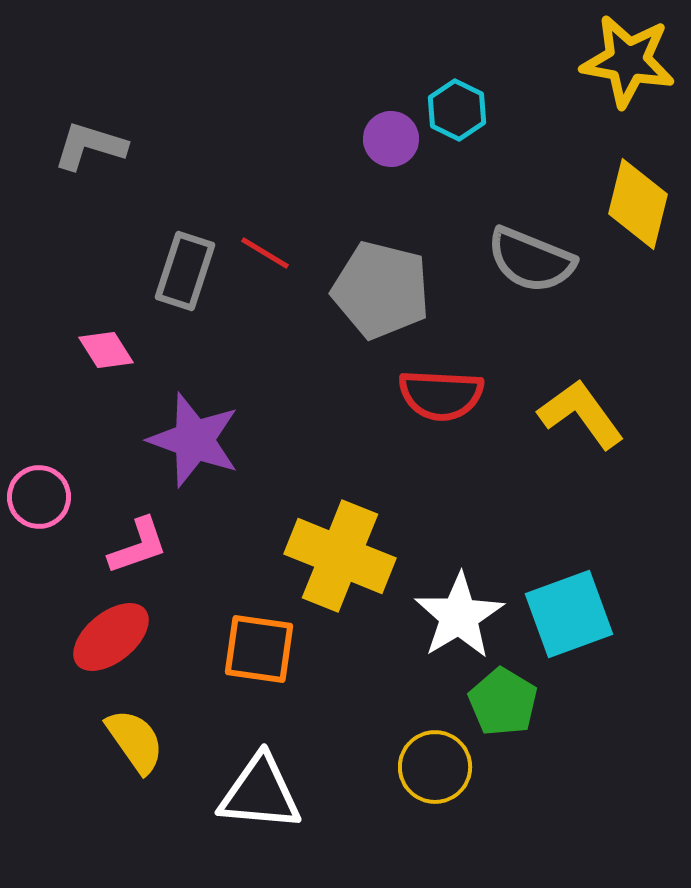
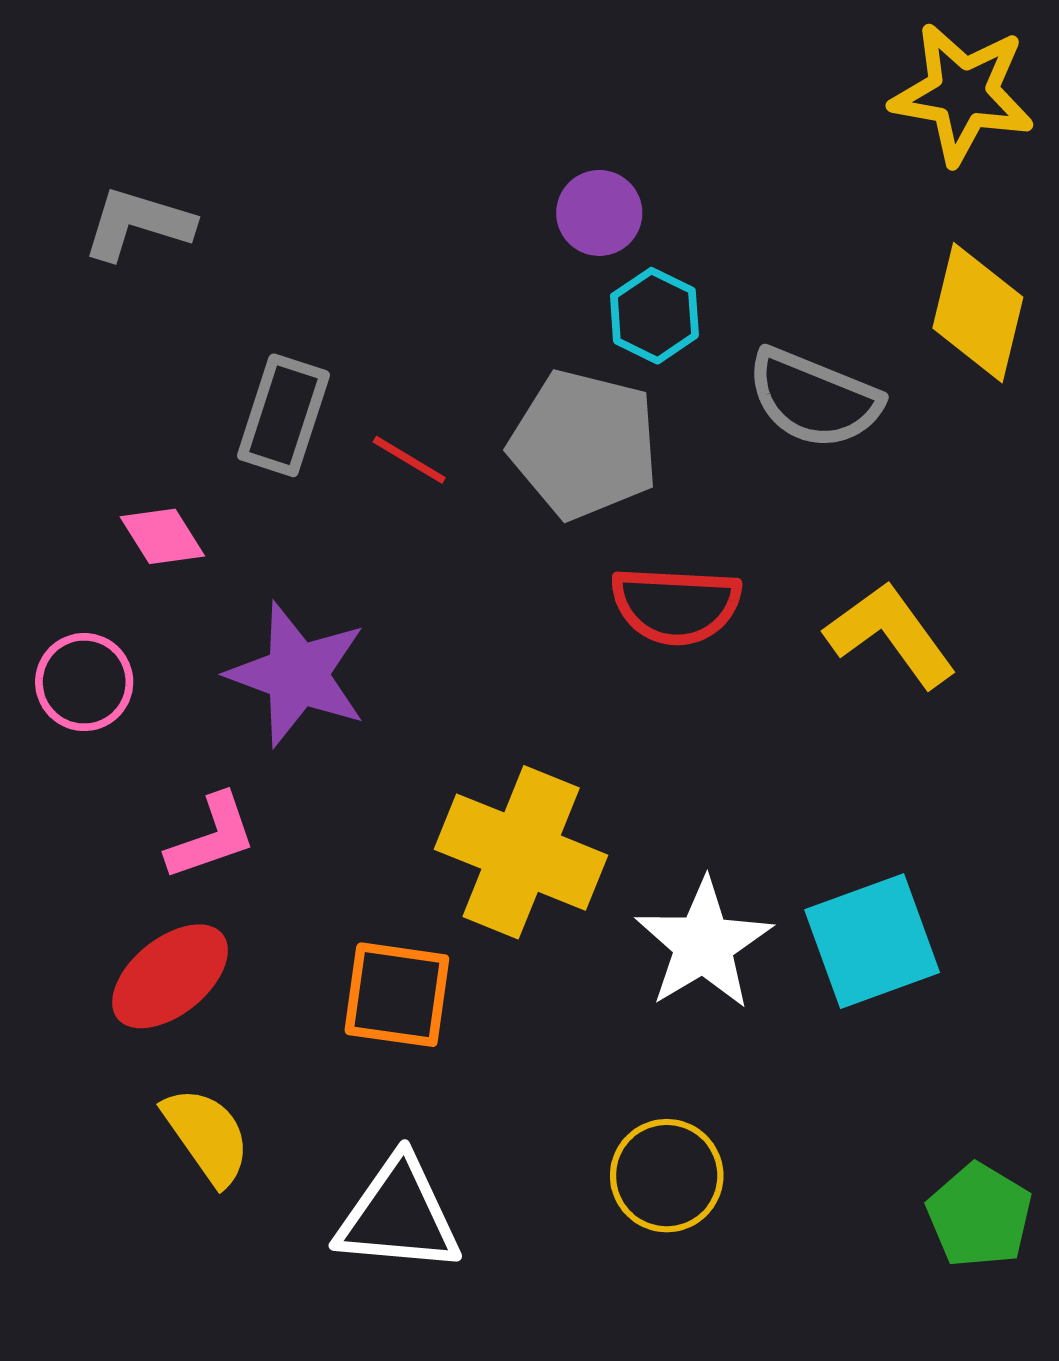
cyan hexagon: (457, 110) -> (654, 316), moved
red line: (265, 253) -> (409, 460), moved
pink circle: (39, 497) -> (84, 682), moved
green pentagon: (503, 702) -> (979, 1215), moved

